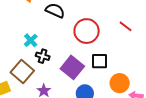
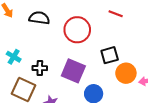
cyan cross: (31, 40) -> (14, 57), moved
black square: (99, 61) -> (110, 55), moved

